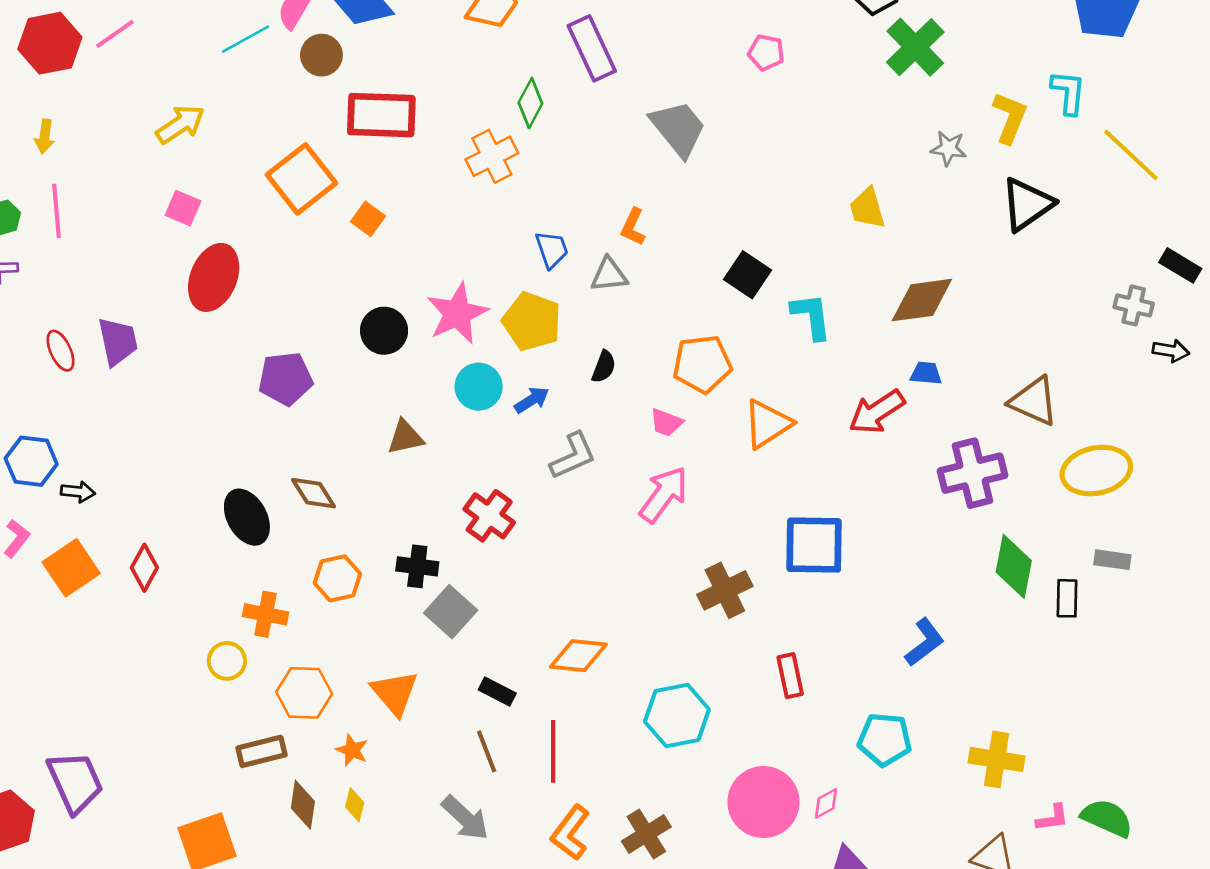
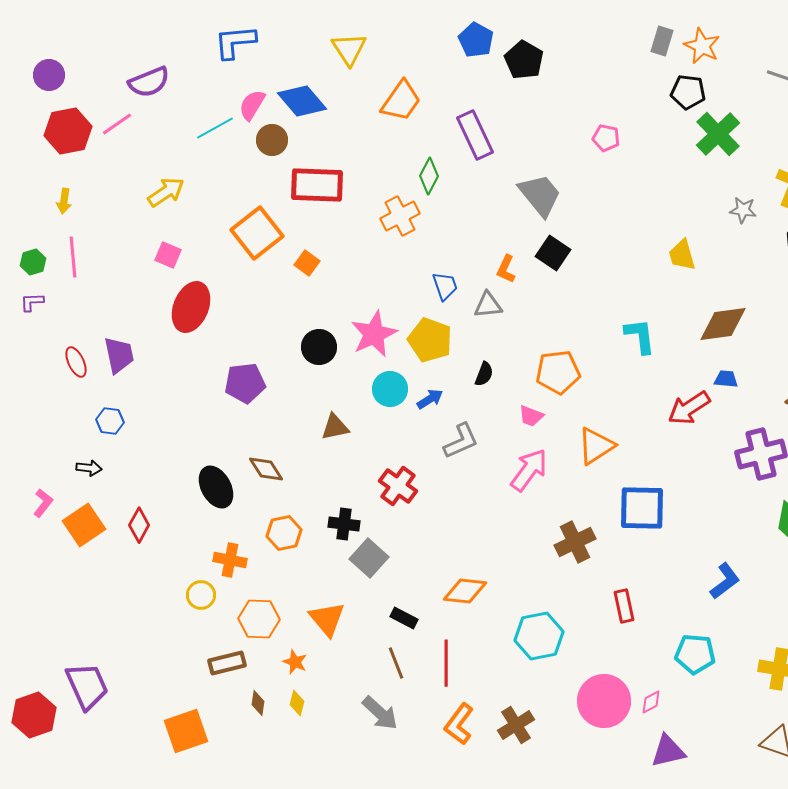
black square: (747, 275) -> (553, 253), moved
orange triangle: (767, 424) -> (596, 446), moved
blue hexagon: (31, 461) -> (110, 421), moved, size x0.7
brown diamond: (303, 805) -> (258, 703), size x0.7

